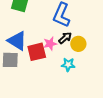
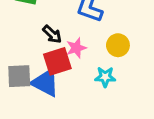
black arrow: (65, 38) -> (52, 34), moved, turned 88
blue triangle: (17, 41) -> (45, 83), moved

